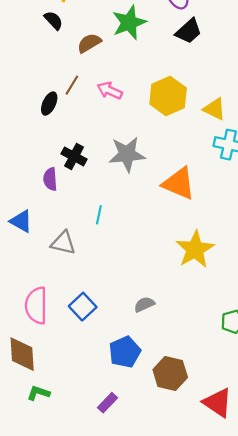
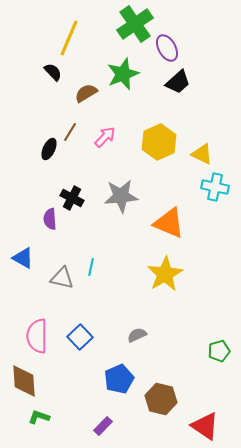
pink arrow: (110, 91) -> (105, 137), turned 110
cyan line: (99, 215) -> (91, 267), moved
yellow star: (195, 249) -> (165, 274), moved

